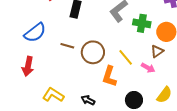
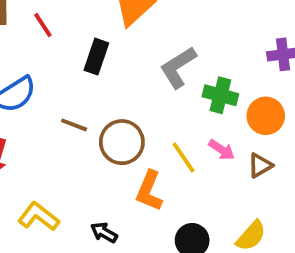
brown triangle: (157, 51) -> (260, 165), moved
pink arrow: (148, 68) -> (222, 150), moved

